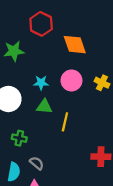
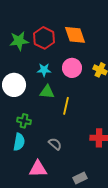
red hexagon: (41, 24) -> (44, 38), moved
gray semicircle: (37, 163) -> (55, 144), moved
cyan semicircle: (14, 172) -> (19, 142), moved

